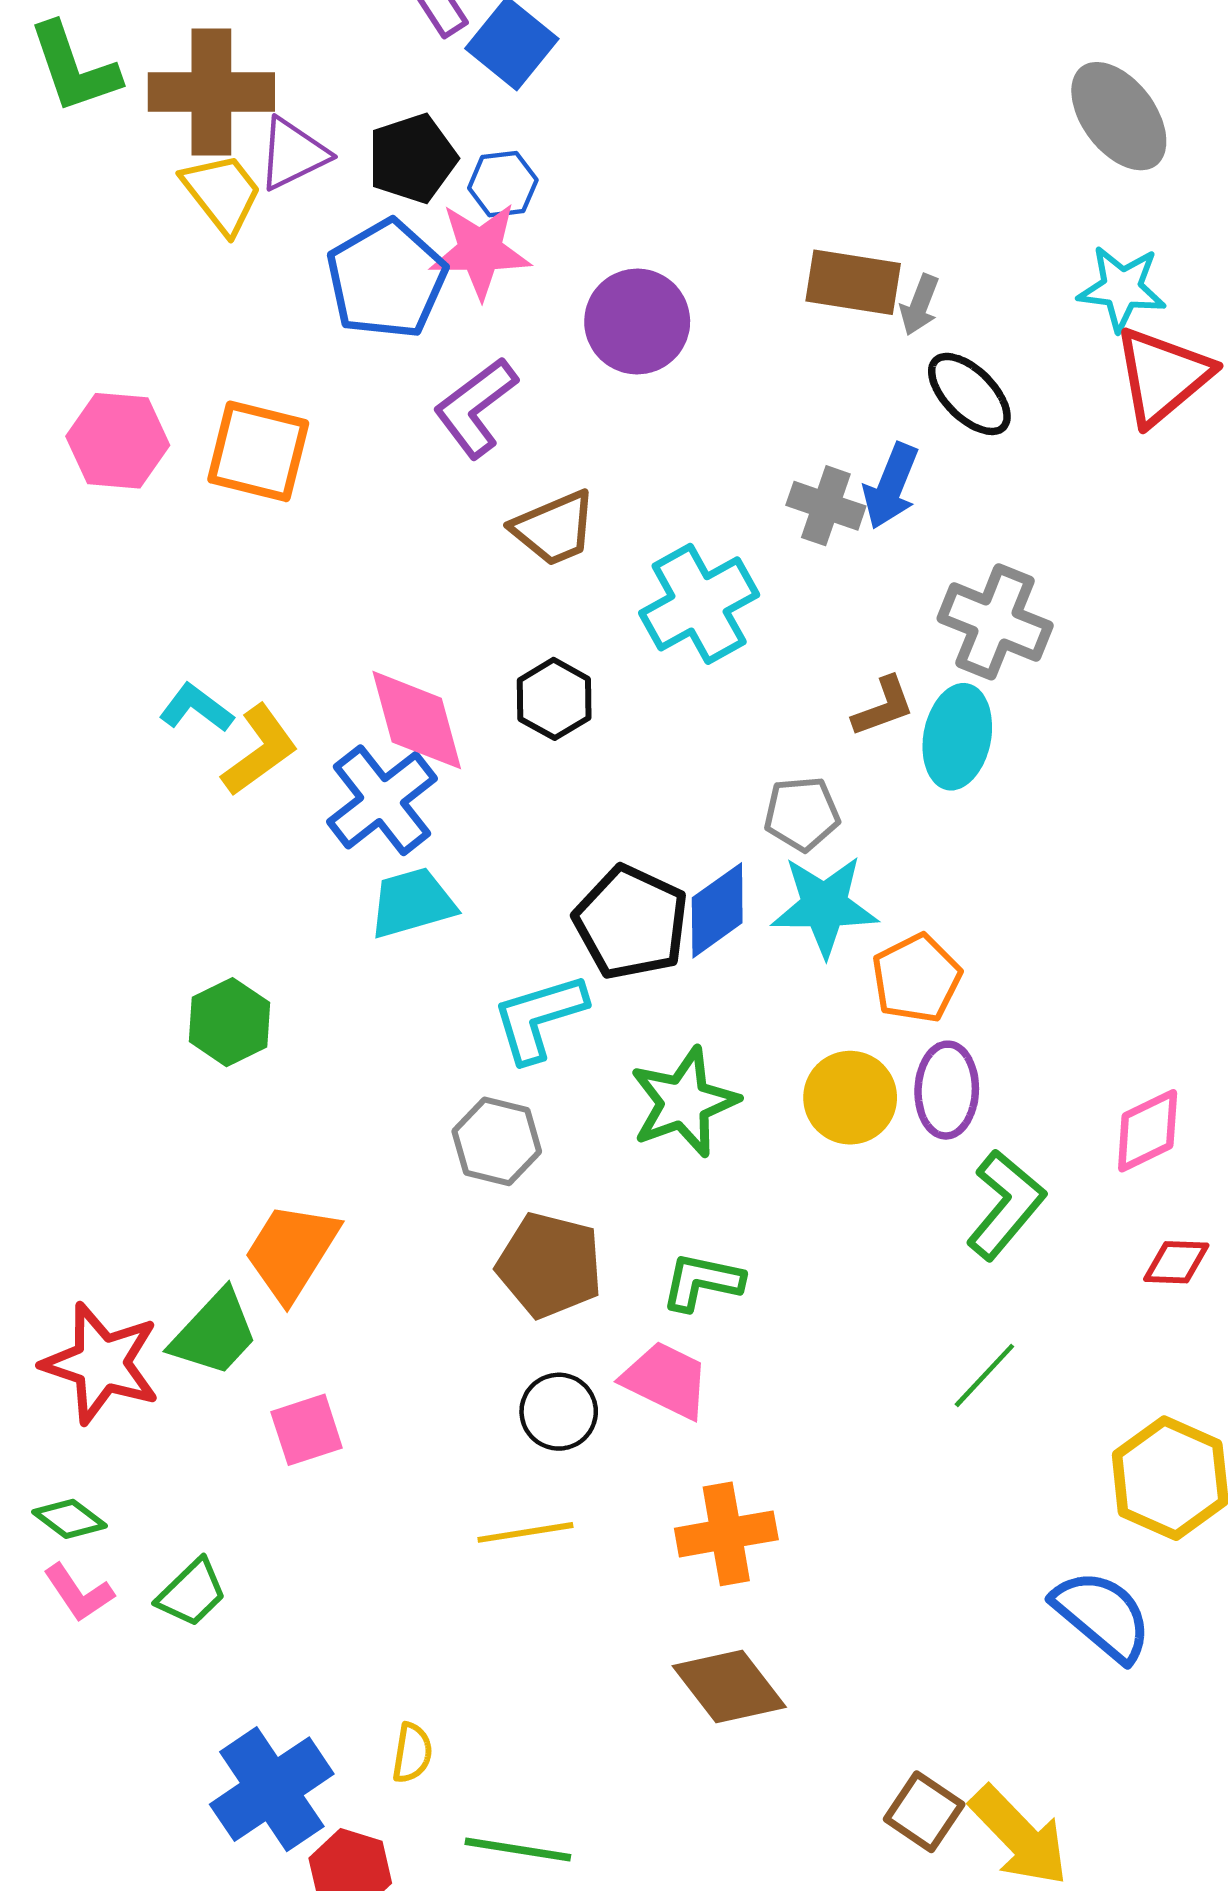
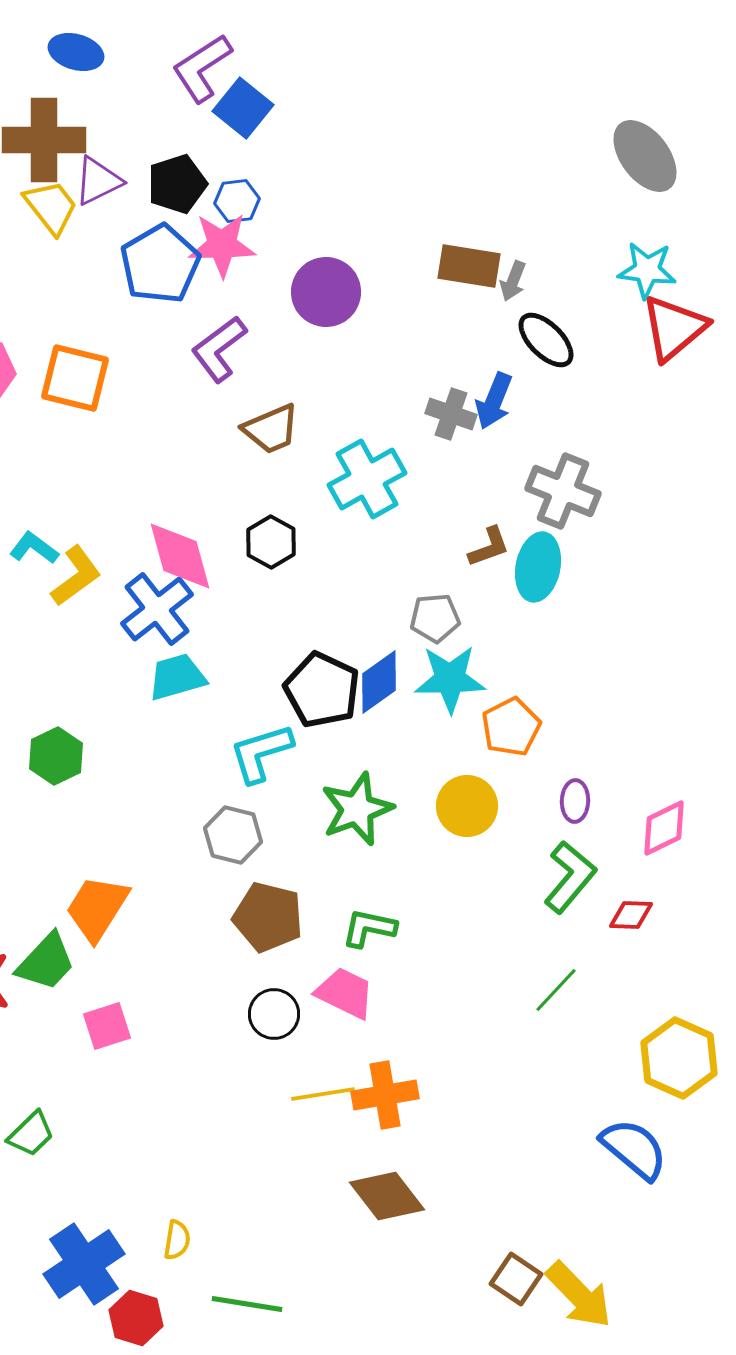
purple ellipse: (947, 1090) -> (575, 801), moved, size x0.7
red diamond: (1176, 1262) -> (631, 915), moved
yellow line: (525, 1532) -> (323, 1094), moved

